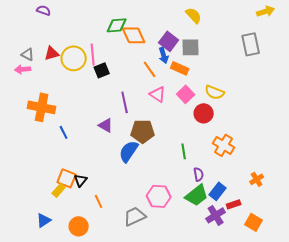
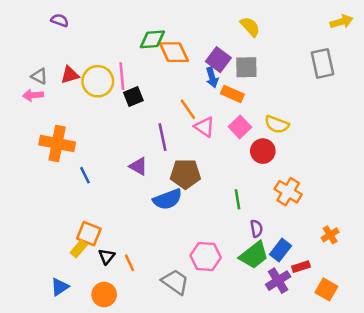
orange line: (150, 69) -> (188, 109), moved
blue semicircle: (129, 151) -> (168, 199), turned -145
black triangle: (81, 180) -> (107, 256), moved
gray trapezoid: (135, 216) -> (175, 282), turned 60

